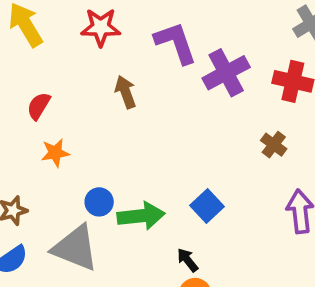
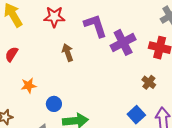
red semicircle: (39, 106) -> (12, 54), moved
blue circle: (99, 202) -> (54, 104), moved
blue square: (207, 206) -> (136, 115), moved

